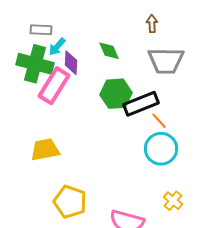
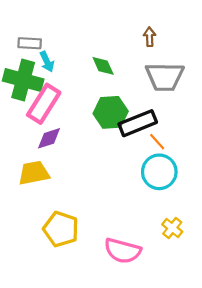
cyan arrow: (57, 47) -> (47, 62), turned -66
purple diamond: (71, 63) -> (49, 138), moved, turned 70

